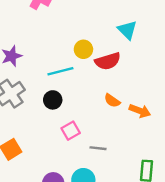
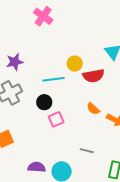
pink square: (71, 131) -> (56, 119), moved
gray line: (98, 148) -> (87, 151), moved

